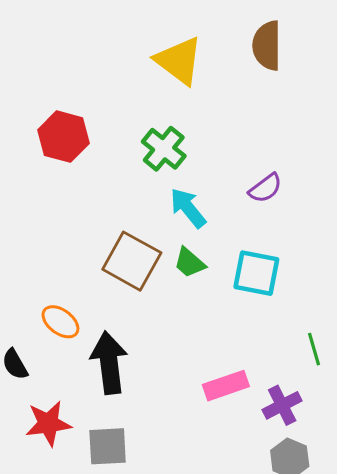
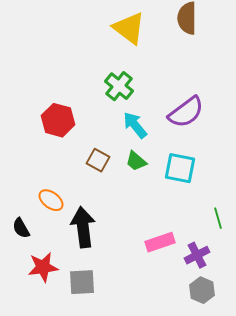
red hexagon: (64, 137) -> (58, 120), moved
purple semicircle: (265, 188) -> (186, 112), size x1.6
brown square: (132, 261) -> (98, 160), size x0.6

